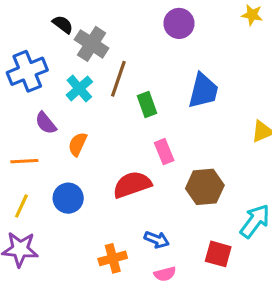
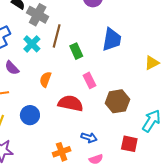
orange semicircle: (78, 144) -> (45, 79), moved
red semicircle: (132, 185) -> (70, 103), turned 35

